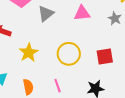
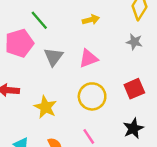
pink triangle: (82, 13) -> (88, 58), moved

